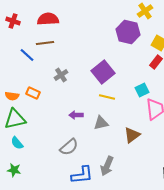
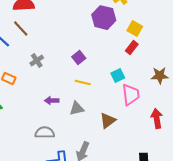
brown line: (45, 43) -> (21, 29), turned 54
purple square: (103, 72) -> (79, 58), size x0.6
gray semicircle: (69, 147) -> (45, 133), turned -138

